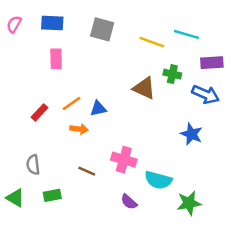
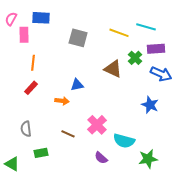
gray square: (102, 29) -> (78, 38), moved
pink rectangle: (56, 59) -> (24, 35), moved
purple rectangle: (212, 63) -> (156, 49), moved
green cross: (172, 74) -> (135, 58), turned 32
orange line: (71, 103) -> (33, 63), moved, turned -49
pink cross: (124, 160) -> (97, 125), turned 30
green triangle: (15, 198) -> (12, 164), moved

